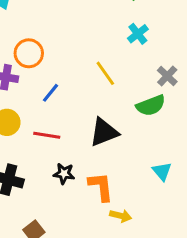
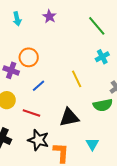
cyan triangle: (162, 171) -> (92, 144), moved
black star: (64, 174) -> (38, 140), size x1.5

